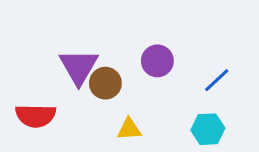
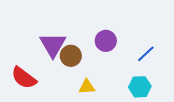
red semicircle: (36, 116) -> (24, 78), turned 36

